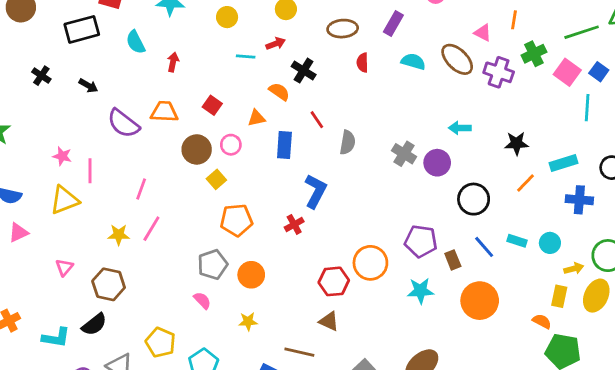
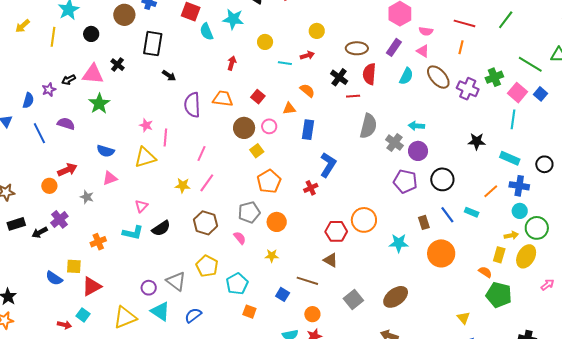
yellow circle: (227, 17) -> (265, 42), moved
orange line: (514, 20) -> (461, 47), moved
black rectangle: (82, 29) -> (153, 44), moved, turned -70
green line: (582, 32) -> (530, 64), turned 45
pink triangle: (483, 33) -> (423, 51), moved
cyan semicircle: (136, 42) -> (207, 32), moved
cyan semicircle: (413, 62) -> (406, 76), turned 96
red semicircle: (362, 63) -> (369, 74), size x1.5
black cross: (304, 71) -> (339, 77), moved
black cross: (41, 76) -> (117, 65), moved
cyan line: (587, 108) -> (513, 119), moved
red line: (317, 120) -> (353, 96), moved, turned -64
purple semicircle: (123, 123) -> (192, 105), turned 45
cyan arrow: (460, 128) -> (416, 126), moved
gray semicircle: (348, 142) -> (368, 126), moved, size x1.4
cyan rectangle: (564, 163) -> (510, 158), turned 36
orange line: (525, 183) -> (491, 191), moved
orange pentagon: (236, 220) -> (269, 181), turned -30
purple pentagon: (421, 241) -> (405, 181), moved
cyan circle: (550, 243) -> (520, 211), moved
brown hexagon: (109, 284) -> (206, 223), moved
black semicircle: (94, 324) -> (161, 228), moved
cyan L-shape: (56, 338) -> (133, 233), moved

